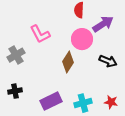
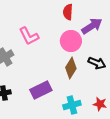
brown diamond: (68, 62) -> (71, 68), moved
purple rectangle: (51, 101) -> (41, 90), moved

